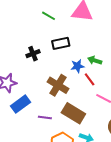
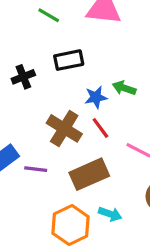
red line: (90, 79) -> (100, 128), moved
brown rectangle: (73, 113) -> (89, 174), turned -55
purple line: (45, 118) -> (36, 169), moved

